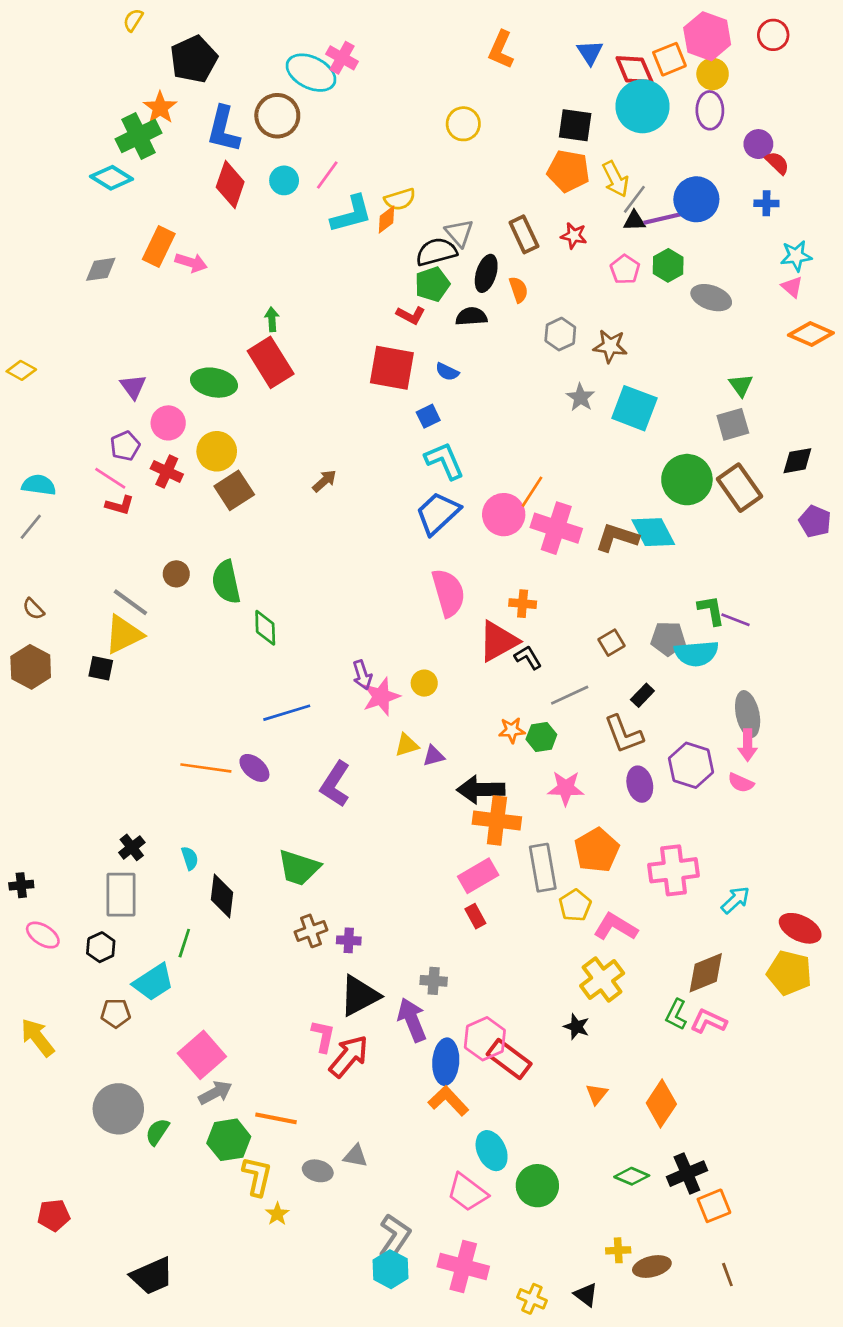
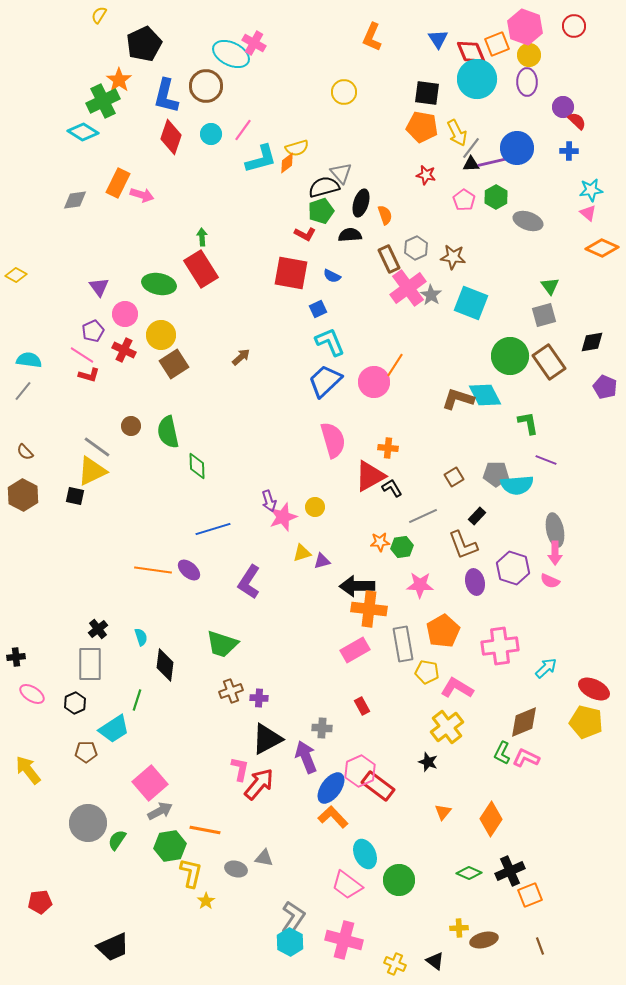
brown rectangle: (524, 234) -> (389, 259), moved
pink cross: (556, 528) -> (408, 288), moved, turned 36
green L-shape: (711, 610) -> (528, 423), moved
yellow pentagon: (575, 905) -> (427, 672), turned -30
red rectangle: (475, 916) -> (362, 706), moved
blue ellipse: (446, 1062) -> (331, 788), turned 32

